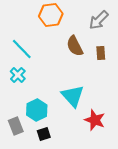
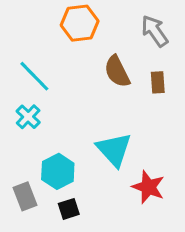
gray arrow: (99, 20) -> (155, 31), turned 100

